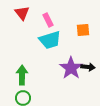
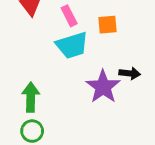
orange square: (83, 30) -> (108, 25), moved
black arrow: (88, 67) -> (130, 73), moved

